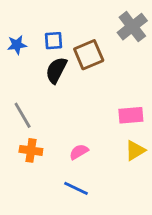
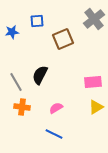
blue square: (53, 41) -> (37, 21), moved
black semicircle: (56, 70) -> (40, 75), moved

